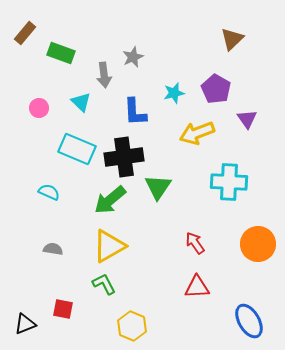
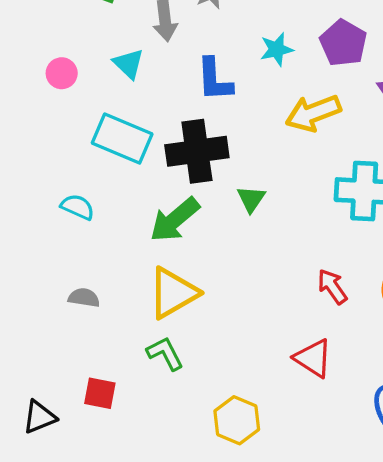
green triangle: (158, 187) -> (251, 199), size x0.7
red arrow: (195, 243) -> (332, 287), moved
red triangle: (197, 287) -> (313, 358), turned 36
yellow hexagon: (132, 326) -> (237, 420), moved

